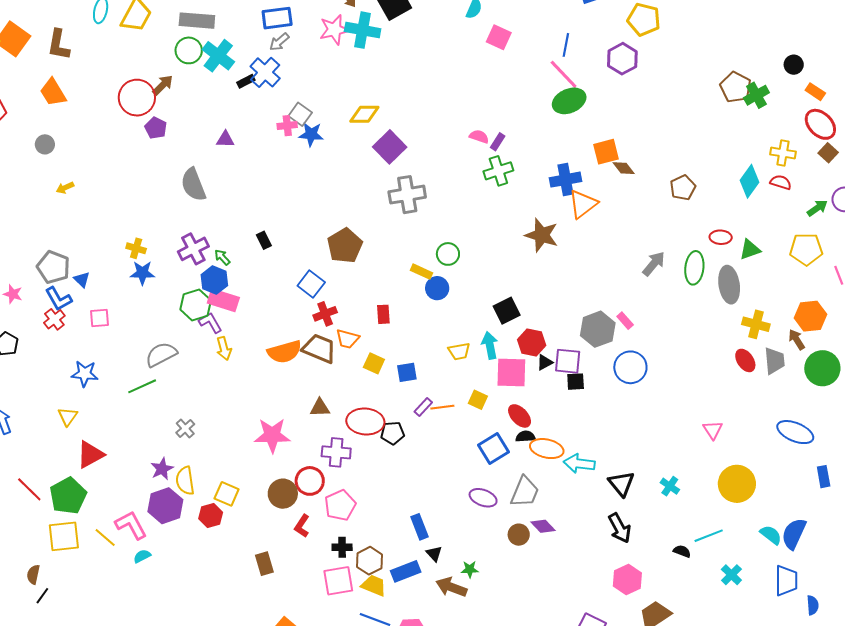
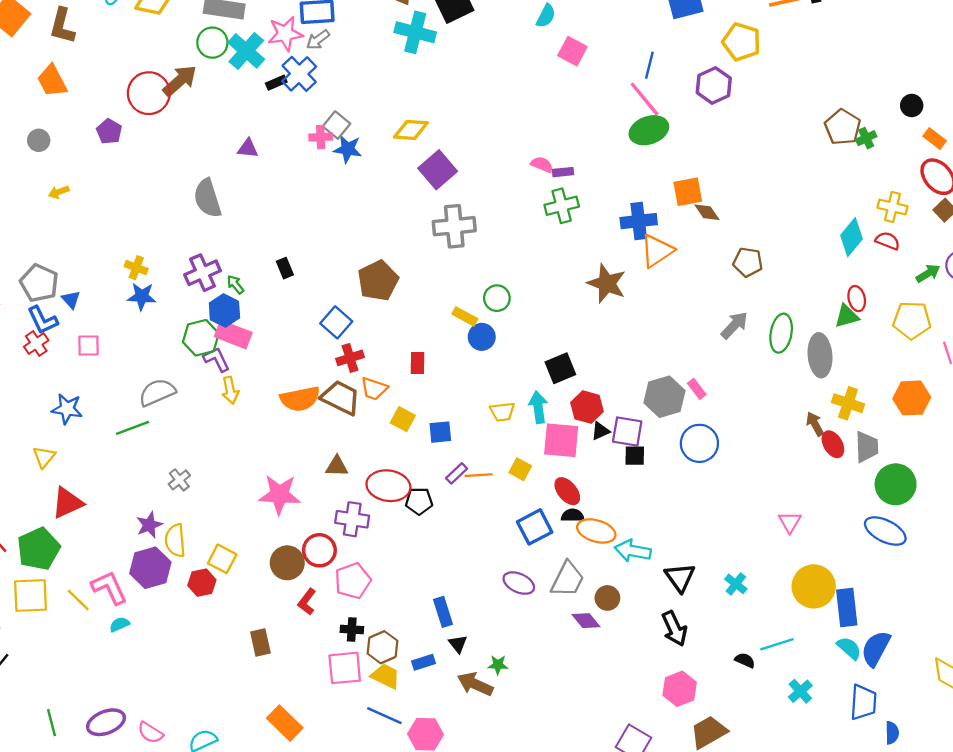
pink star: (334, 30) -> (285, 34), moved
brown arrow: (163, 85) -> (180, 81), size x1.4
green cross: (756, 95) -> (866, 138), size x0.7
purple pentagon: (156, 128) -> (109, 131), moved
purple rectangle: (498, 142) -> (563, 172), turned 48
brown pentagon: (683, 188) -> (748, 262), moved, turned 30
red ellipse: (721, 237) -> (857, 299), moved, turned 70
brown arrow: (797, 340) -> (815, 424), moved
green circle: (822, 368) -> (896, 484), moved
blue rectangle: (824, 477) -> (847, 608), moved, size x1.5
brown circle: (519, 535) -> (607, 598), moved
blue rectangle: (406, 571) -> (424, 662), size x0.7

